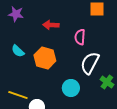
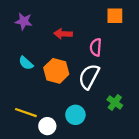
white semicircle: (90, 63) -> (89, 77), moved
green cross: (107, 82) -> (115, 102), moved
cyan circle: (71, 88) -> (75, 115), moved

